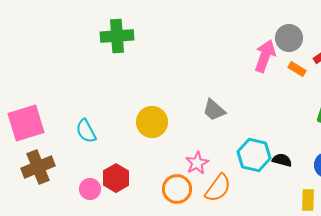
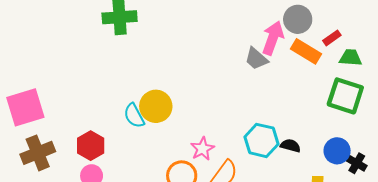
orange rectangle: (297, 69) -> (306, 51), size x1.6
gray trapezoid: (214, 110) -> (256, 59), moved
cyan semicircle: (86, 131) -> (134, 116), moved
red hexagon: (116, 178) -> (91, 146), moved

